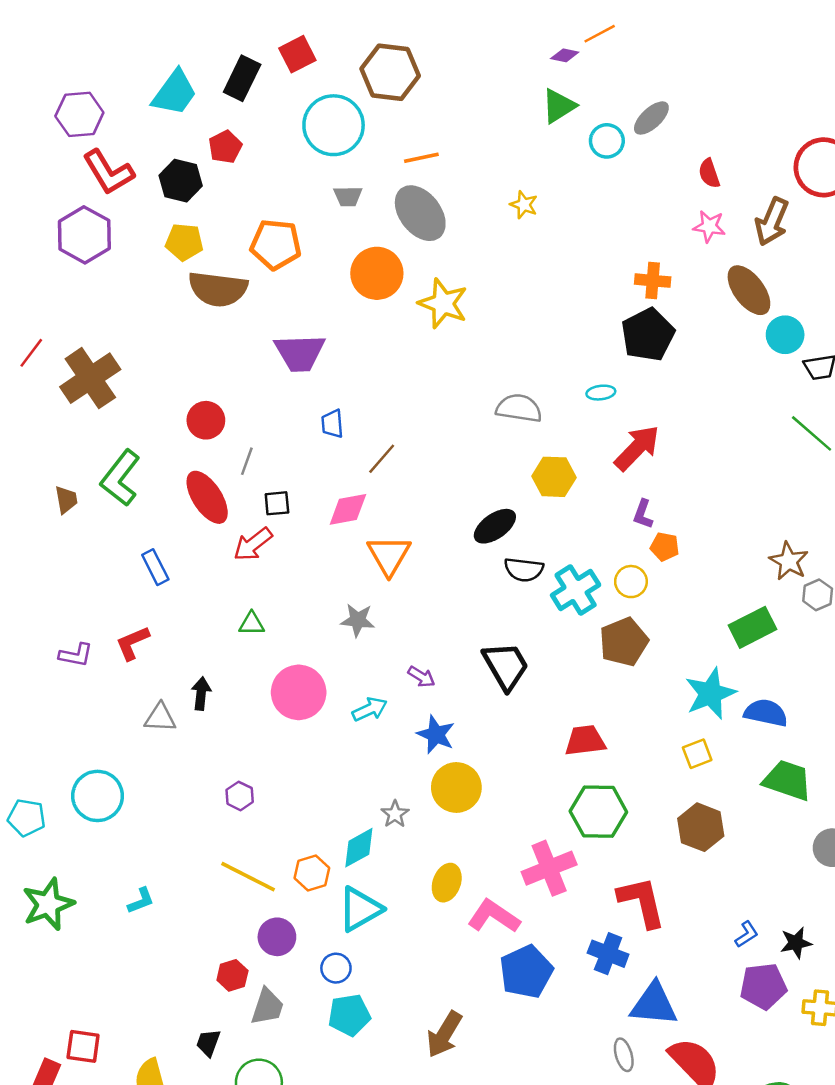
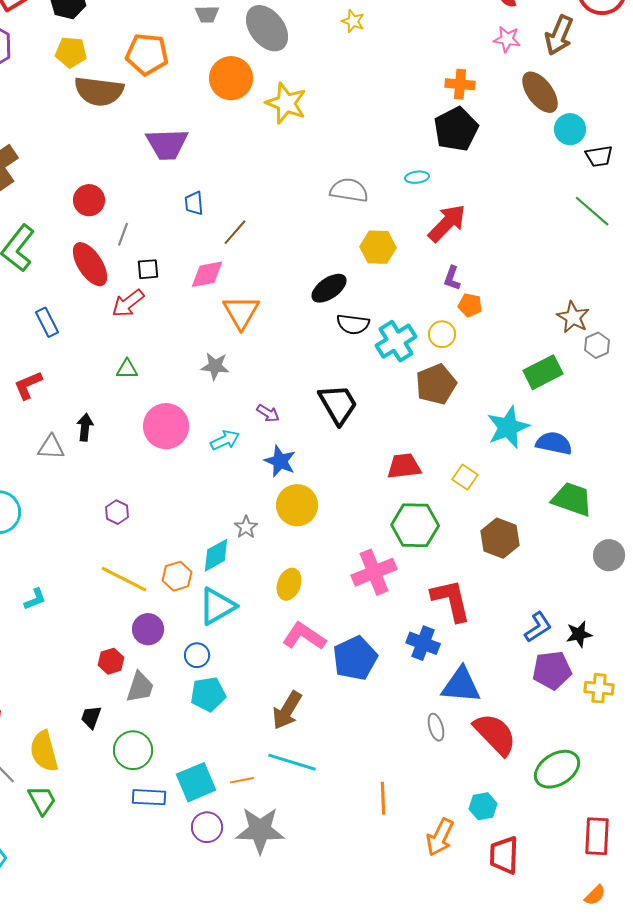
yellow square: (697, 754) -> (465, 477), moved, turned -35
pink L-shape: (494, 916) -> (304, 636), moved
blue L-shape: (747, 934) -> (538, 627), size x1.4

